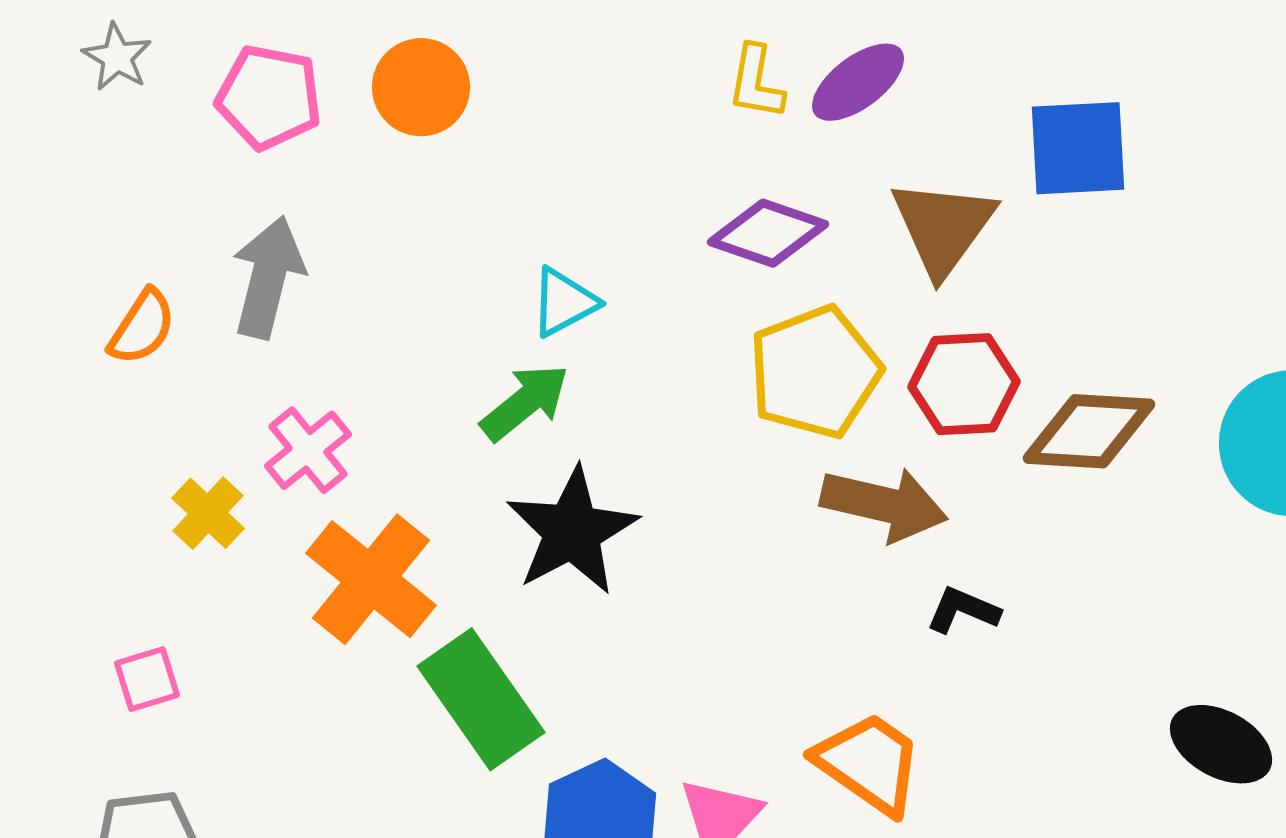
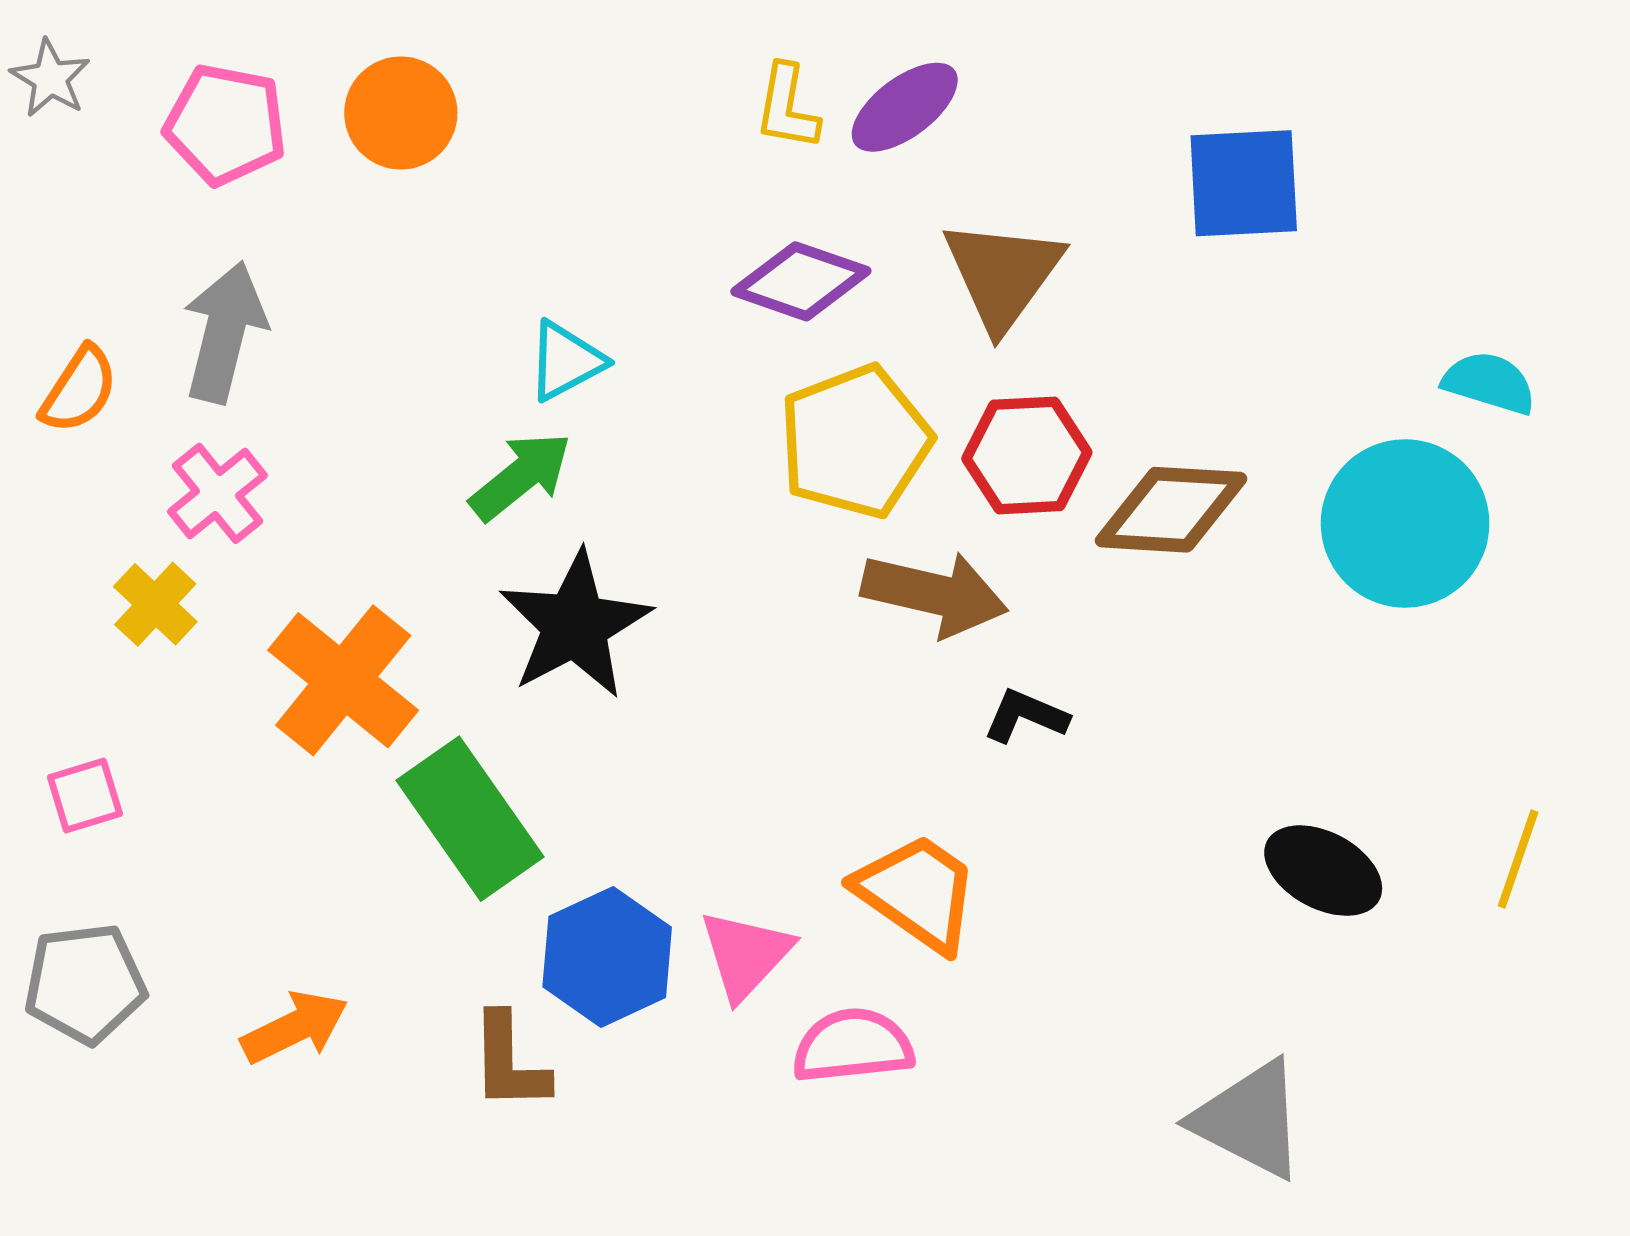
blue square: (1078, 148) -> (1244, 183), moved
pink cross: (308, 450) -> (217, 493), moved

